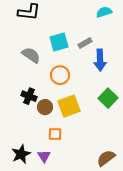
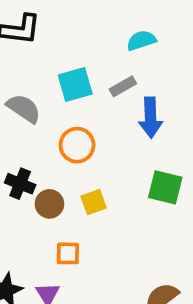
cyan semicircle: (104, 12) -> (141, 40), moved
green square: (108, 98) -> (165, 187), turned -30
yellow square: (69, 106) -> (94, 202), size x0.6

